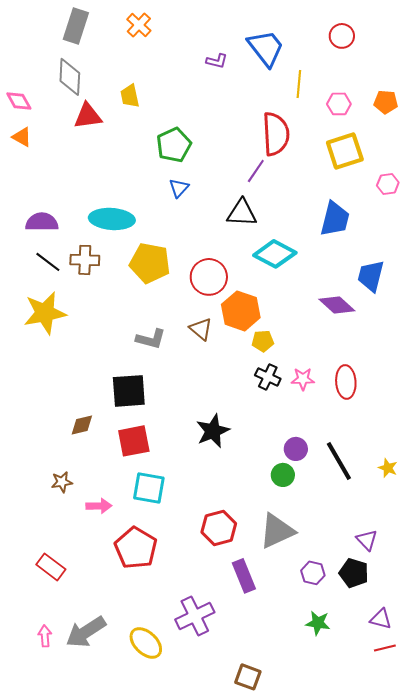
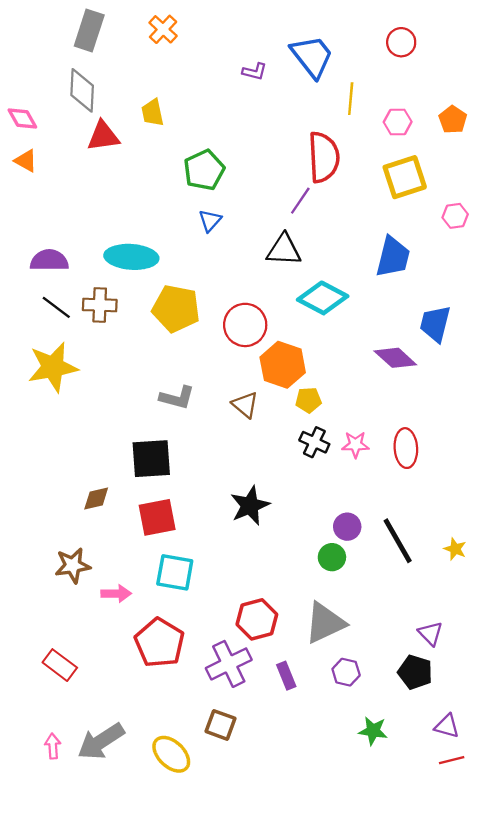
orange pentagon: (386, 102) -> (453, 120), turned 30
brown triangle: (201, 329) -> (245, 405), moved
brown star: (62, 482) -> (73, 565), size x1.4
purple hexagon: (313, 573) -> (346, 672), moved
purple rectangle: (244, 576) -> (286, 676), size x0.7
purple cross: (195, 616) -> (229, 664), moved
brown square: (248, 677) -> (221, 725), moved

